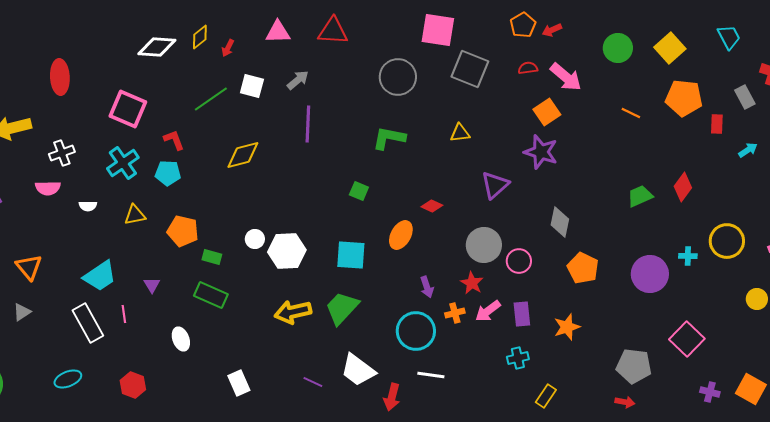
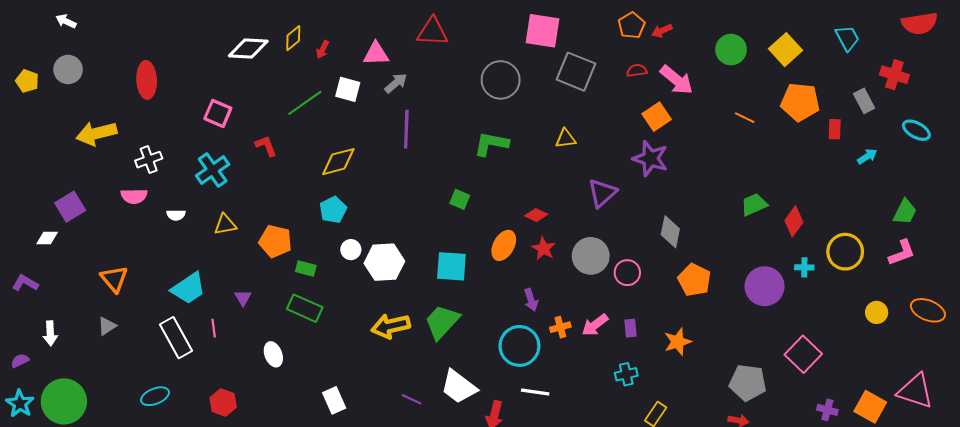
pink triangle: (278, 32) -> (376, 54), moved
pink square: (128, 109) -> (218, 113), size x0.7
cyan pentagon: (168, 173) -> (333, 210), moved, turned -30
red diamond: (683, 187) -> (794, 221), moved
red star: (472, 283) -> (544, 249), moved
purple rectangle: (522, 314) -> (630, 328), size x0.7

